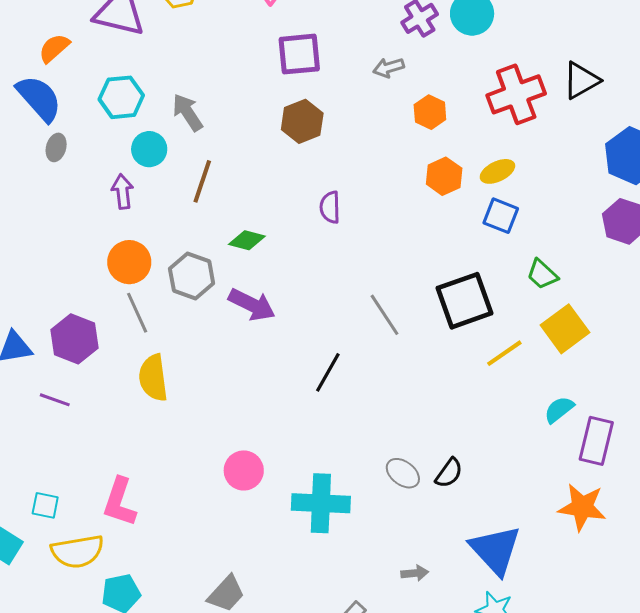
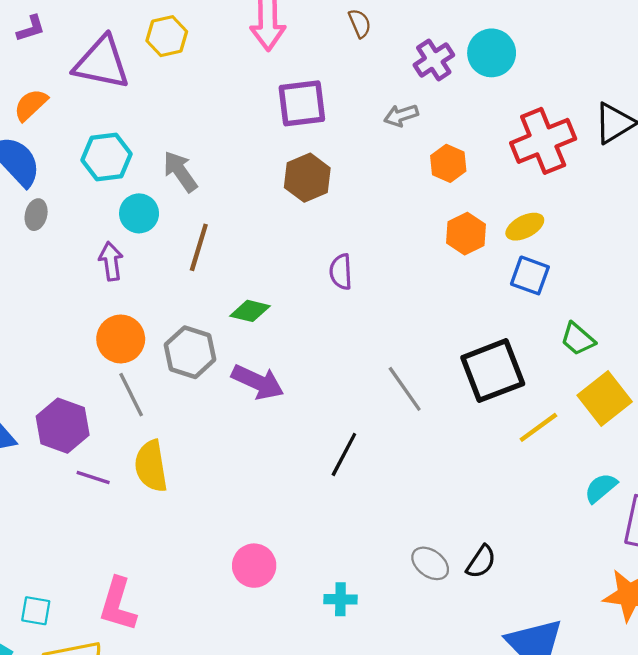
purple line: (55, 400) -> (93, 478), moved
cyan cross: (321, 503) -> (340, 599), size x0.5

